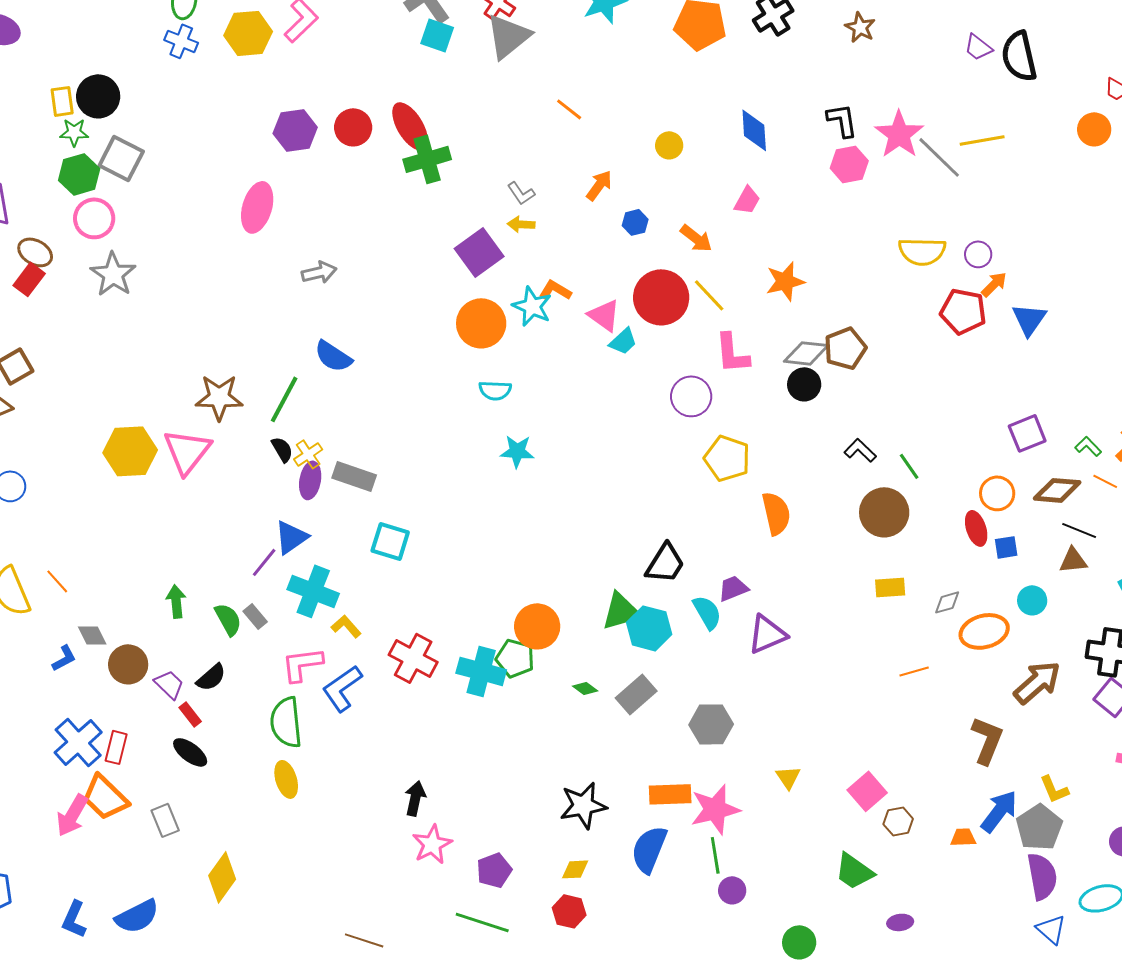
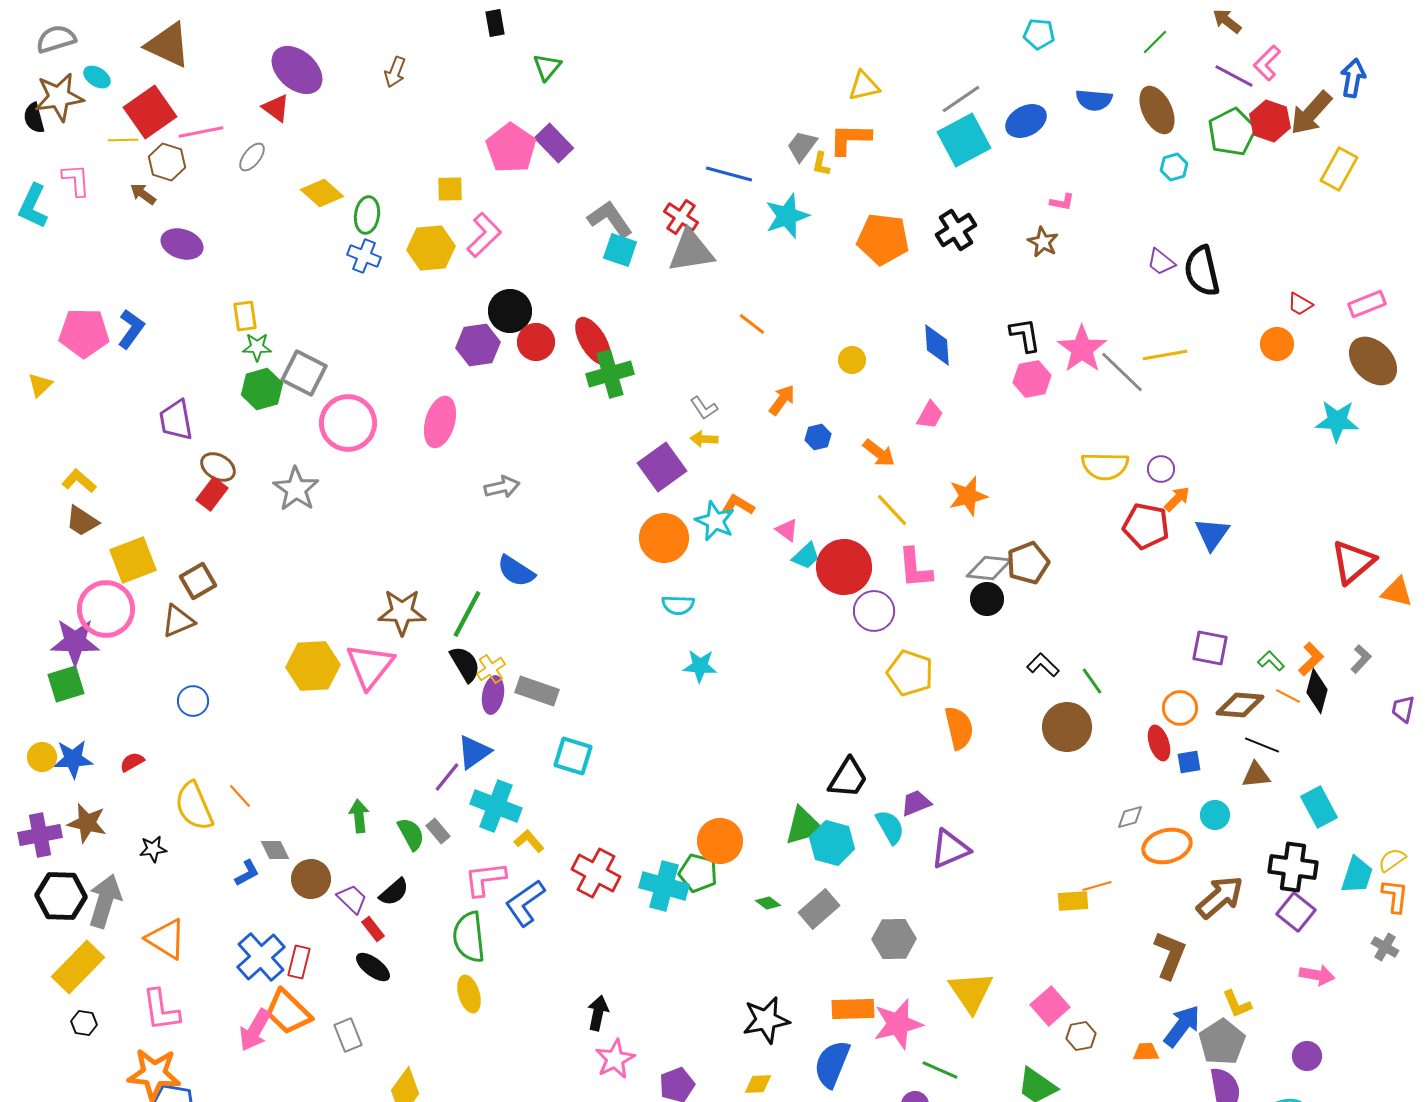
gray triangle: (508, 36) -> (691, 251), turned 30
black circle: (98, 96) -> (510, 311), moved
pink circle: (94, 218) -> (348, 423), moved, size x1.4
red circle: (661, 297) -> (844, 567), moved
pink triangle: (604, 315) -> (787, 530), size x0.7
purple square: (1027, 433) -> (1210, 648), turned 33
black semicircle: (282, 449) -> (465, 664), size x1.4
yellow rectangle: (890, 587) -> (1073, 901), moved
yellow triangle: (788, 777) -> (971, 992), size x1.8
green line: (715, 855) -> (940, 1070), moved, turned -57

